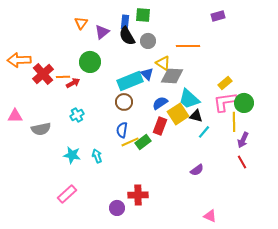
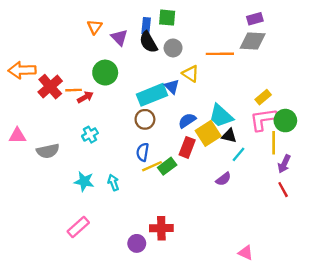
purple triangle: (102, 32) -> (119, 37), turned -35
gray diamond: (172, 76) -> (253, 41), moved
purple semicircle: (197, 170) -> (223, 179), moved

